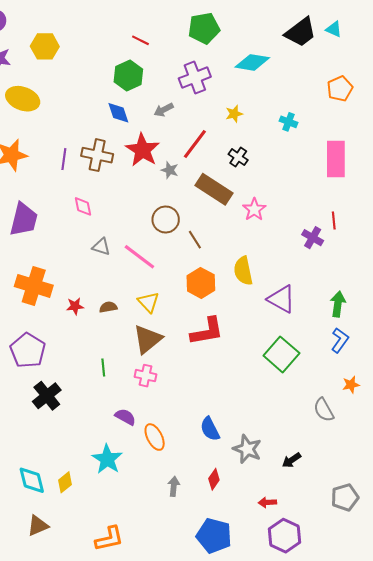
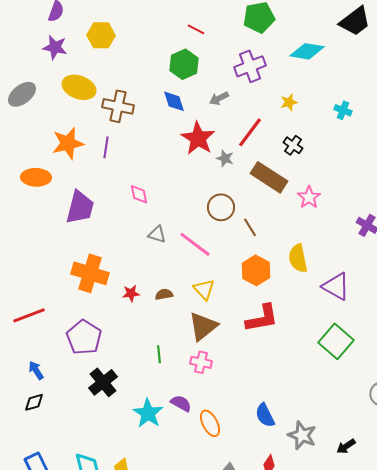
brown cross: (97, 155) -> (118, 106), moved
purple line: (64, 159) -> (106, 147), moved
cyan star: (107, 459) -> (148, 413), moved

